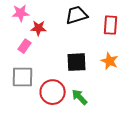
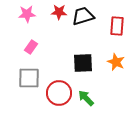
red star: (39, 28) -> (59, 12), moved

